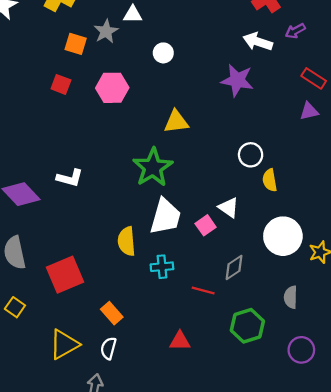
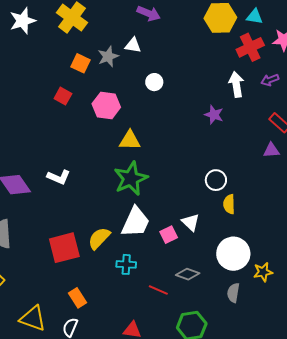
white arrow: (258, 42) -> (236, 84), turned 55
purple star: (237, 80) -> (214, 115), size x0.7
yellow triangle: (176, 122) -> (130, 140), moved
yellow semicircle: (127, 241) -> (99, 238), turned 40
gray diamond: (234, 267) -> (188, 274), turned 45
red square: (65, 275) -> (64, 248), moved
gray semicircle: (291, 297) -> (233, 293), moved
yellow triangle: (64, 344) -> (33, 318), turned 40

